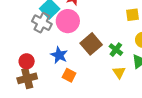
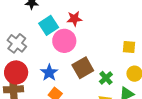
gray cross: (42, 23) -> (17, 43), moved
red circle: (27, 61) -> (16, 72), size x1.5

